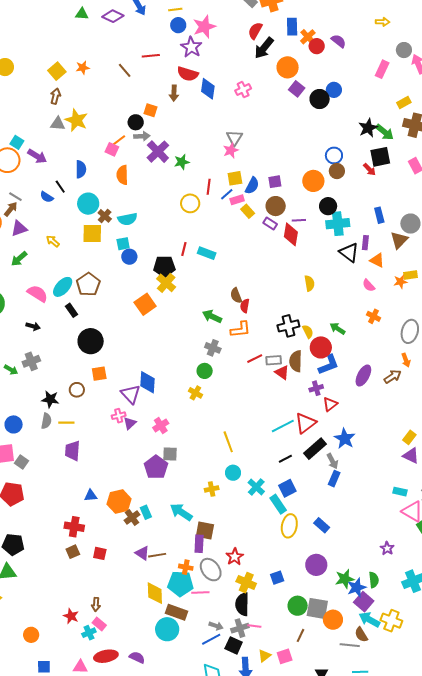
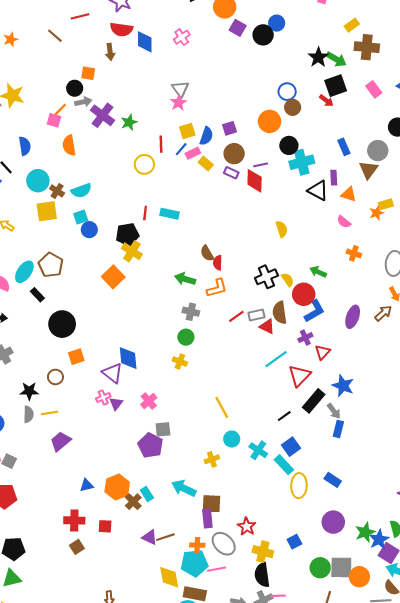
cyan line: (283, 426) -> (276, 359), moved
purple trapezoid: (72, 451) -> (61, 441), turned 55
red square: (100, 553) -> (105, 526), moved

